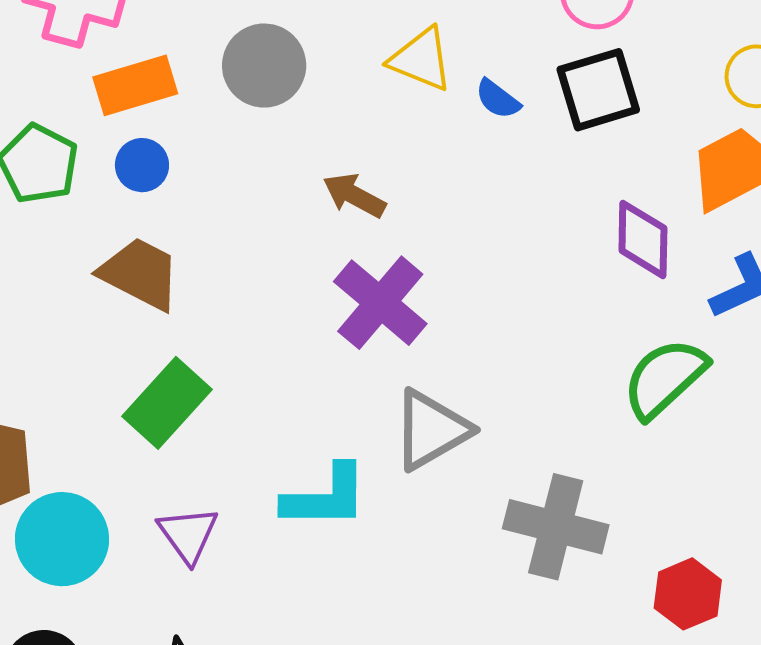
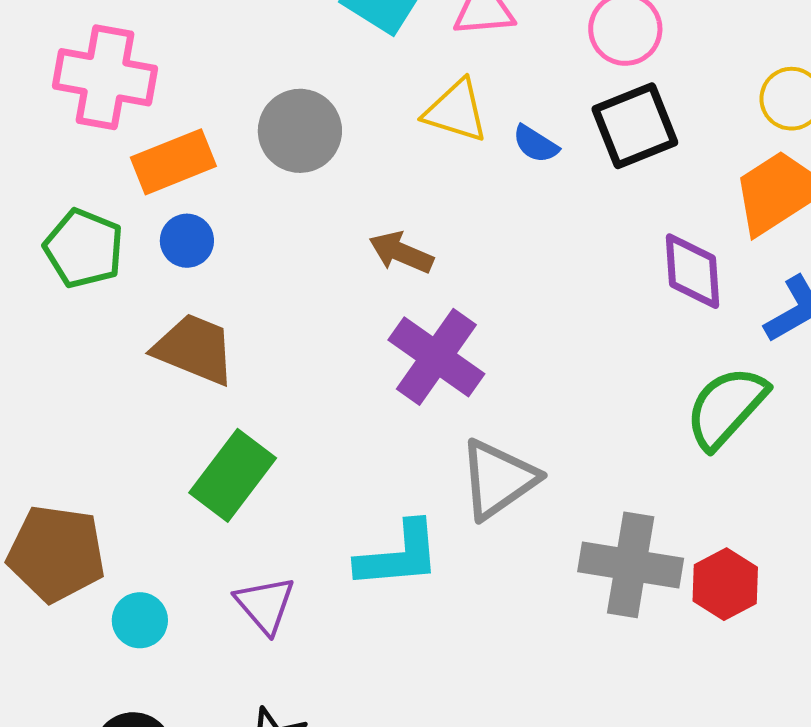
cyan circle: (62, 539) -> (140, 620), size x0.6
red hexagon: (688, 594) -> (725, 584), moved

